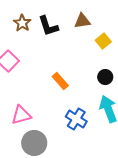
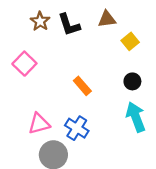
blue cross: (76, 119) -> (77, 128), moved

